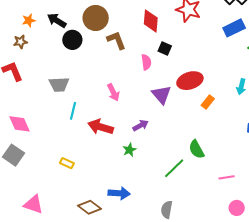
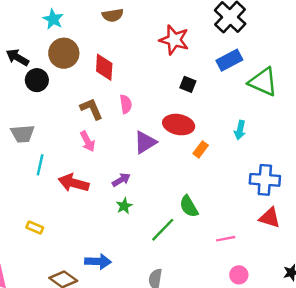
red diamond: (151, 21) -> (104, 67), moved
brown L-shape: (116, 40) -> (91, 109), moved
black square: (165, 48) -> (188, 84), moved
red ellipse: (190, 81) -> (179, 125), turned 30
purple triangle: (161, 95) -> (145, 142), turned 40
green star: (129, 150) -> (124, 206), moved

